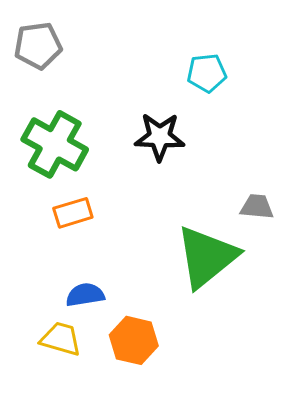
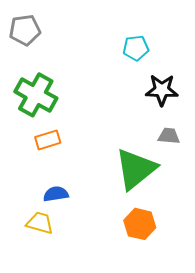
black star: (160, 137) -> (162, 90), moved
orange hexagon: (134, 340) -> (140, 224), moved

